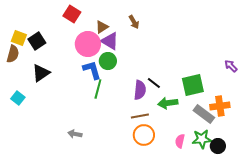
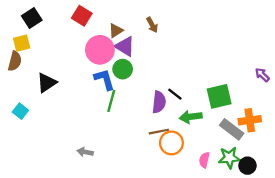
yellow square: (19, 38) -> (22, 43), turned -35
black square: (37, 41) -> (32, 18), moved
orange circle: (144, 135) -> (171, 143), moved

